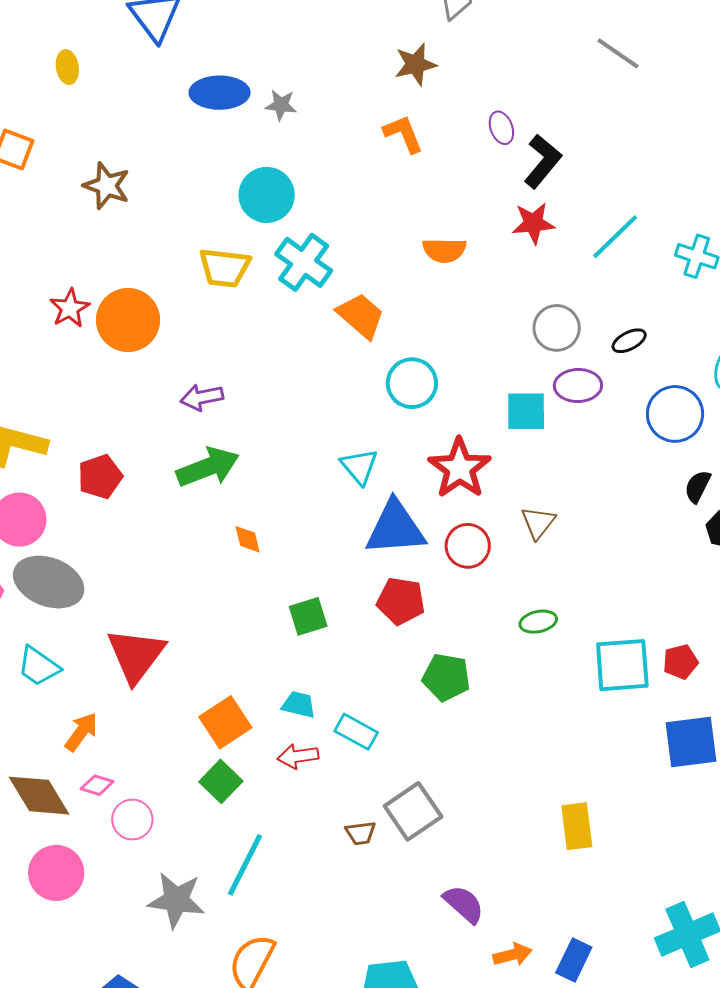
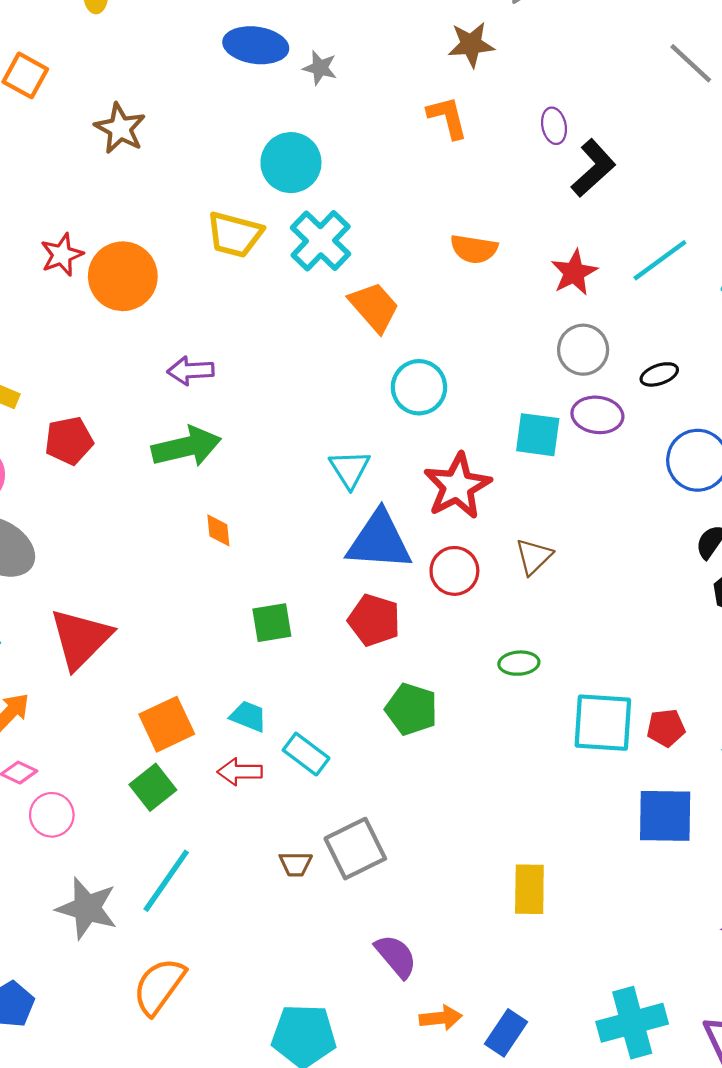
red star: (533, 223) -> (574, 273), moved, turned -30

